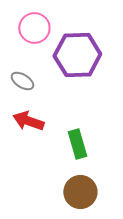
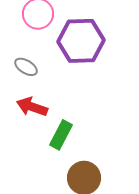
green rectangle: (77, 144) -> (61, 135), moved, turned 44

